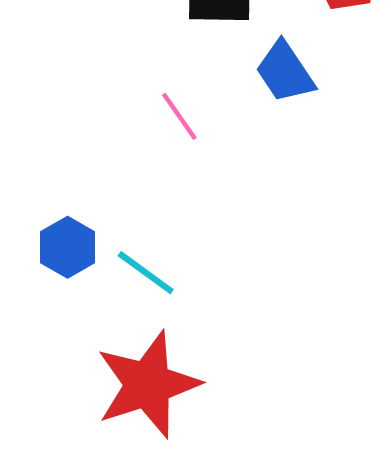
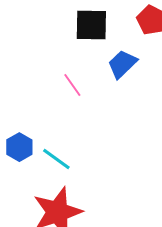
blue trapezoid: (285, 72) -> (122, 64), turned 80

